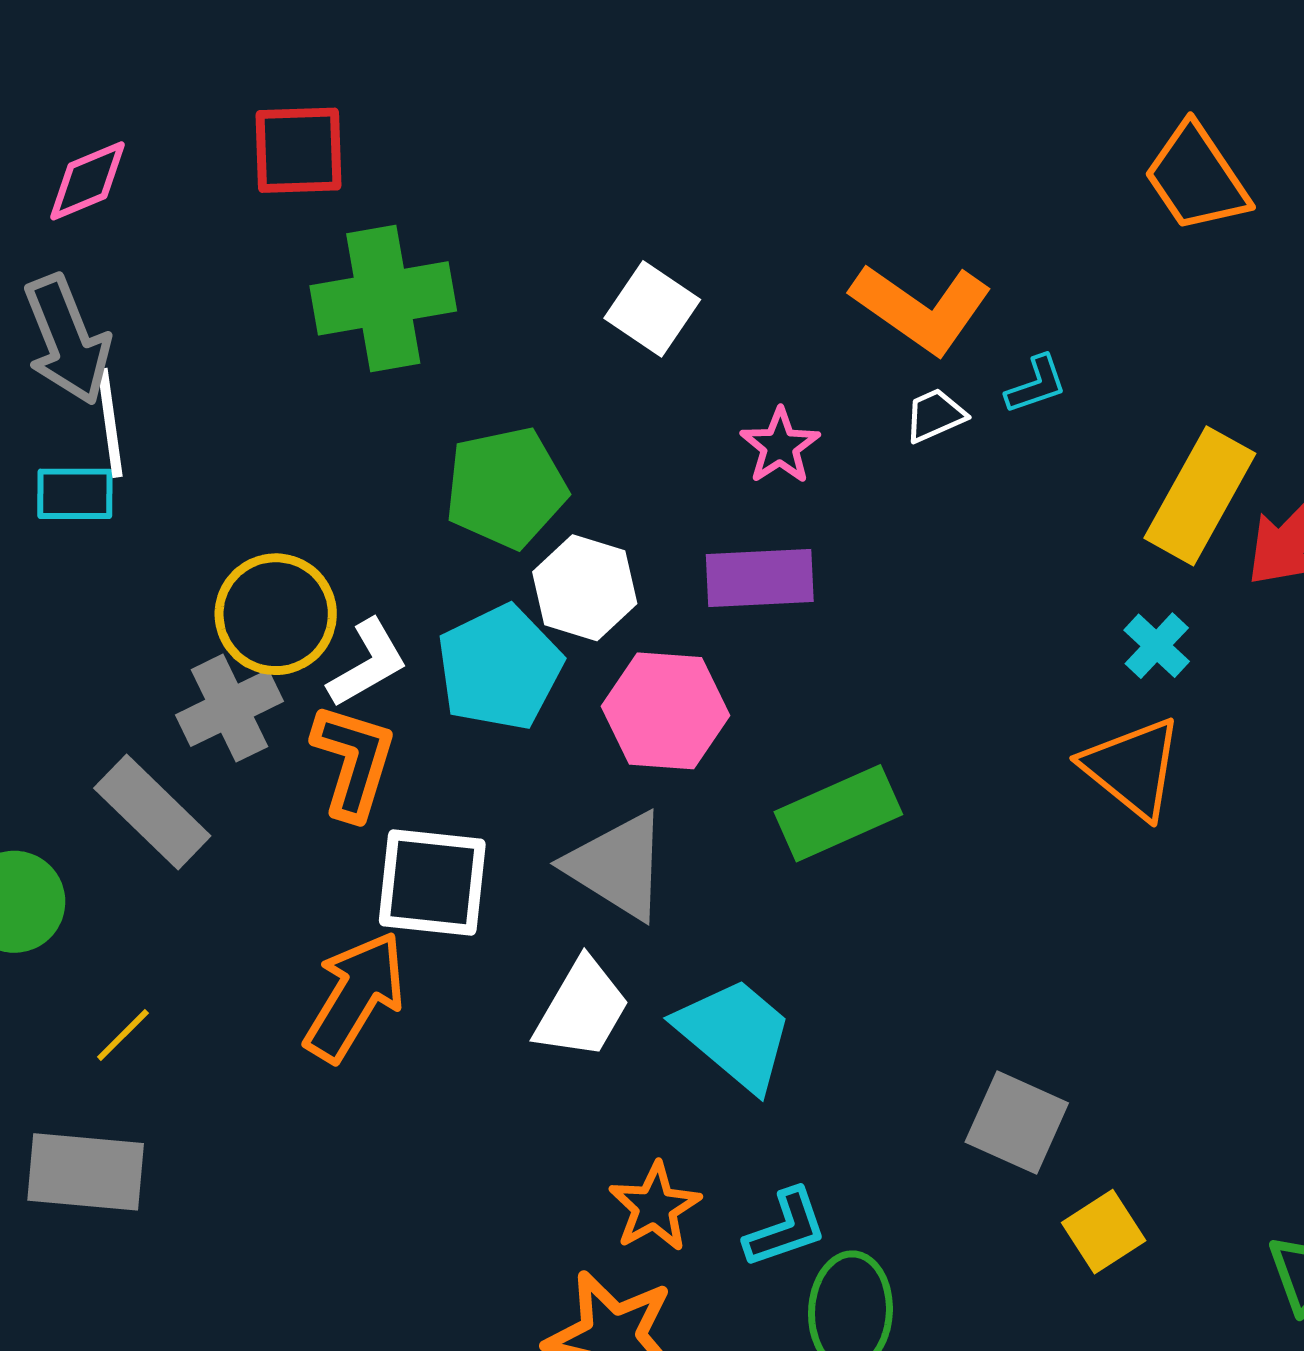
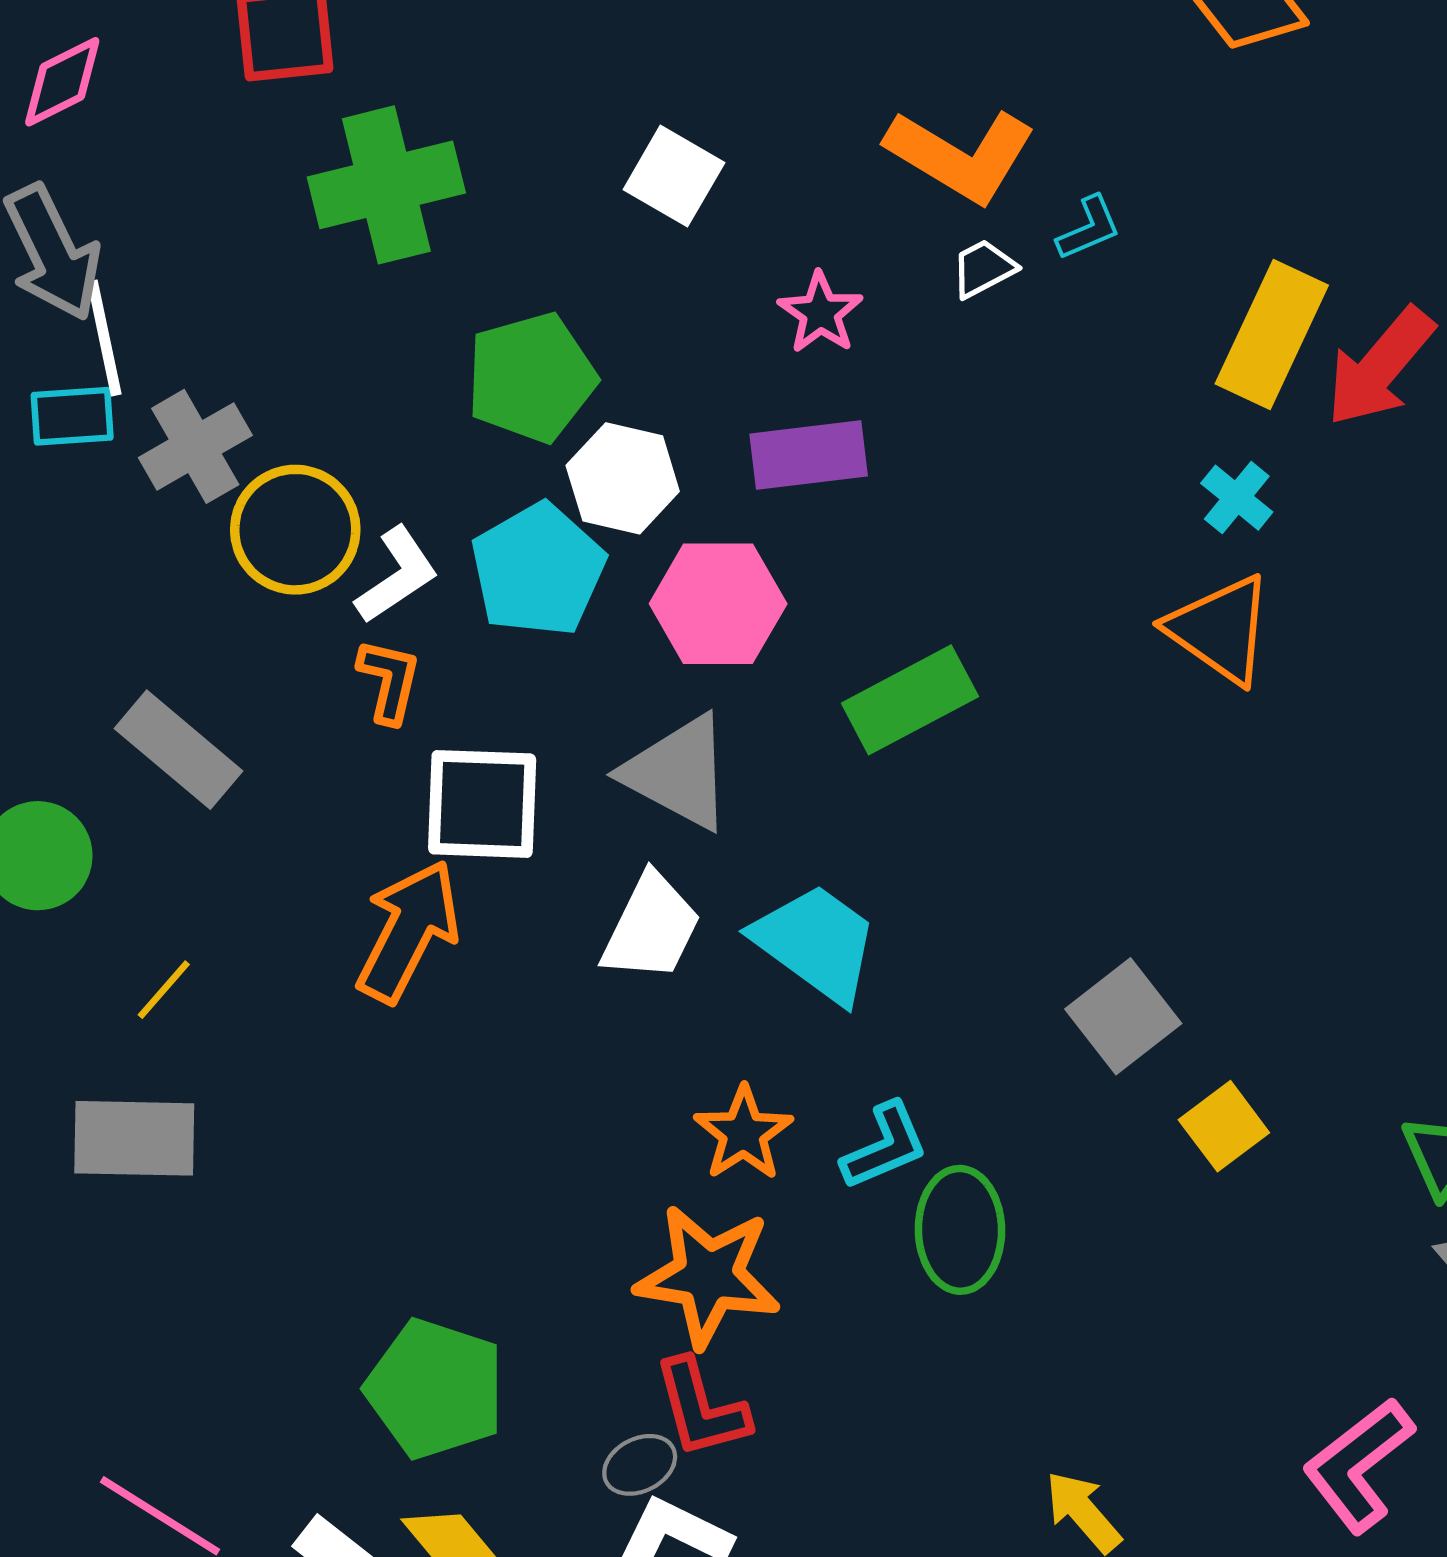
gray cross: (230, 708) -> (195, 446), moved
orange L-shape: (353, 761) -> (389, 681), size x0.7
gray square: (1017, 1122) -> (1123, 1016), turned 32

